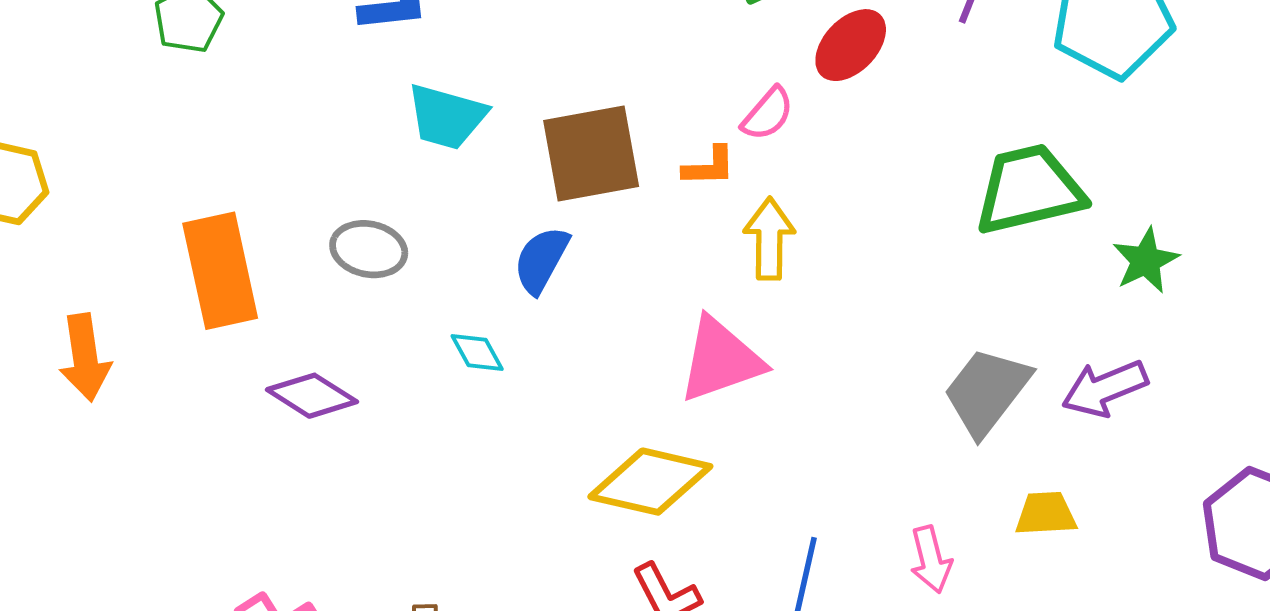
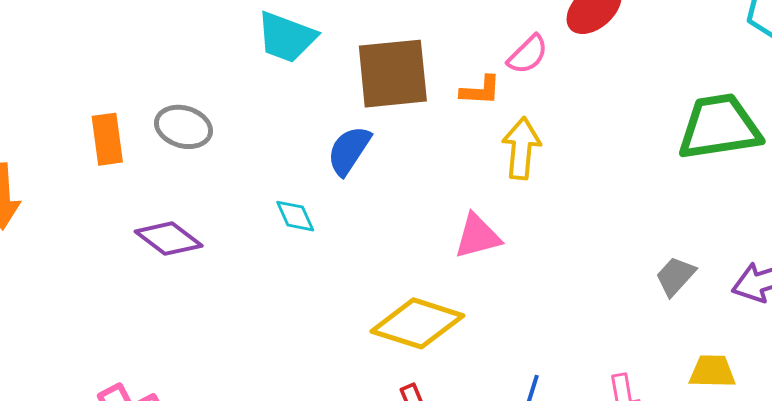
gray ellipse: (369, 249) -> (183, 127), moved
orange rectangle: (220, 271) -> (107, 139), size x0.6
pink triangle: (721, 360) -> (477, 236), size x0.7
gray trapezoid: (987, 391) -> (675, 276), size x0.6

